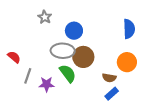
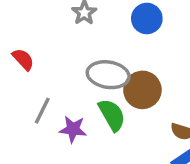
blue circle: (74, 31) -> (147, 19), moved
red semicircle: (14, 57) -> (23, 59), moved

